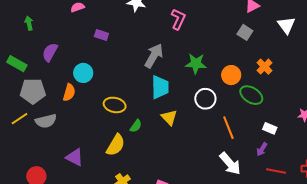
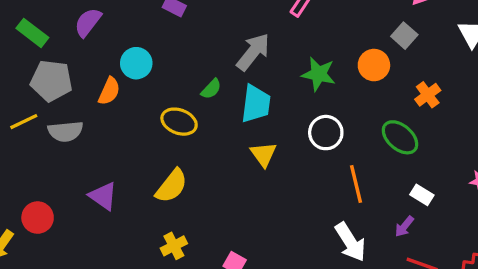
orange circle: (231, 75) -> (374, 65), moved
green semicircle: (136, 126) -> (211, 89), moved

